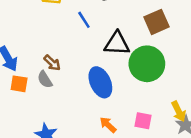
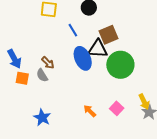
brown square: (157, 22) -> (109, 35), moved
blue ellipse: (100, 82) -> (83, 58), moved
pink square: (143, 121) -> (117, 108), turned 32

